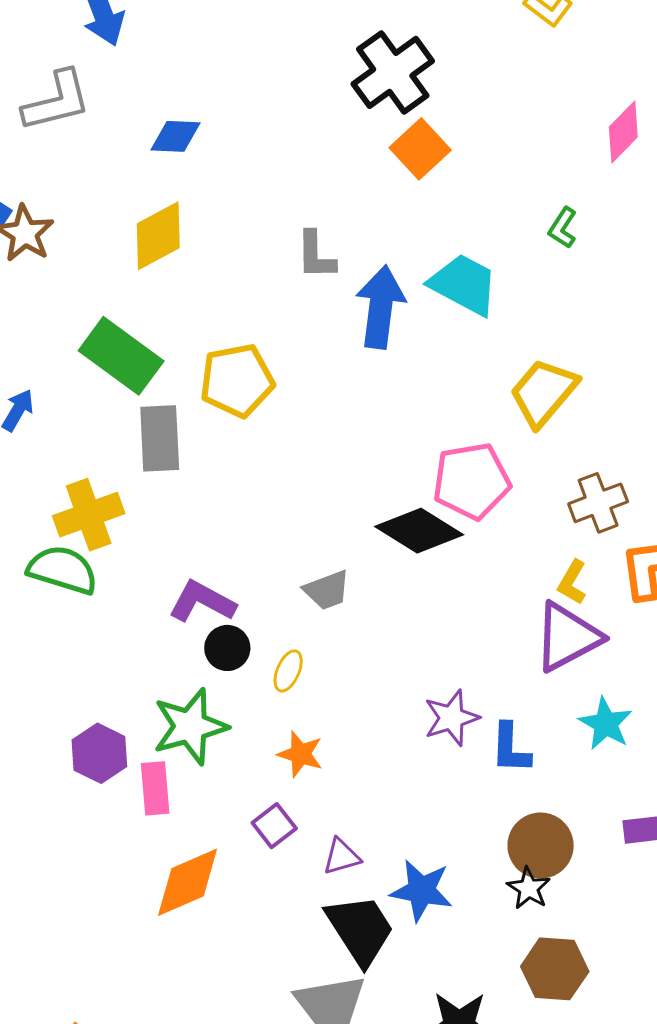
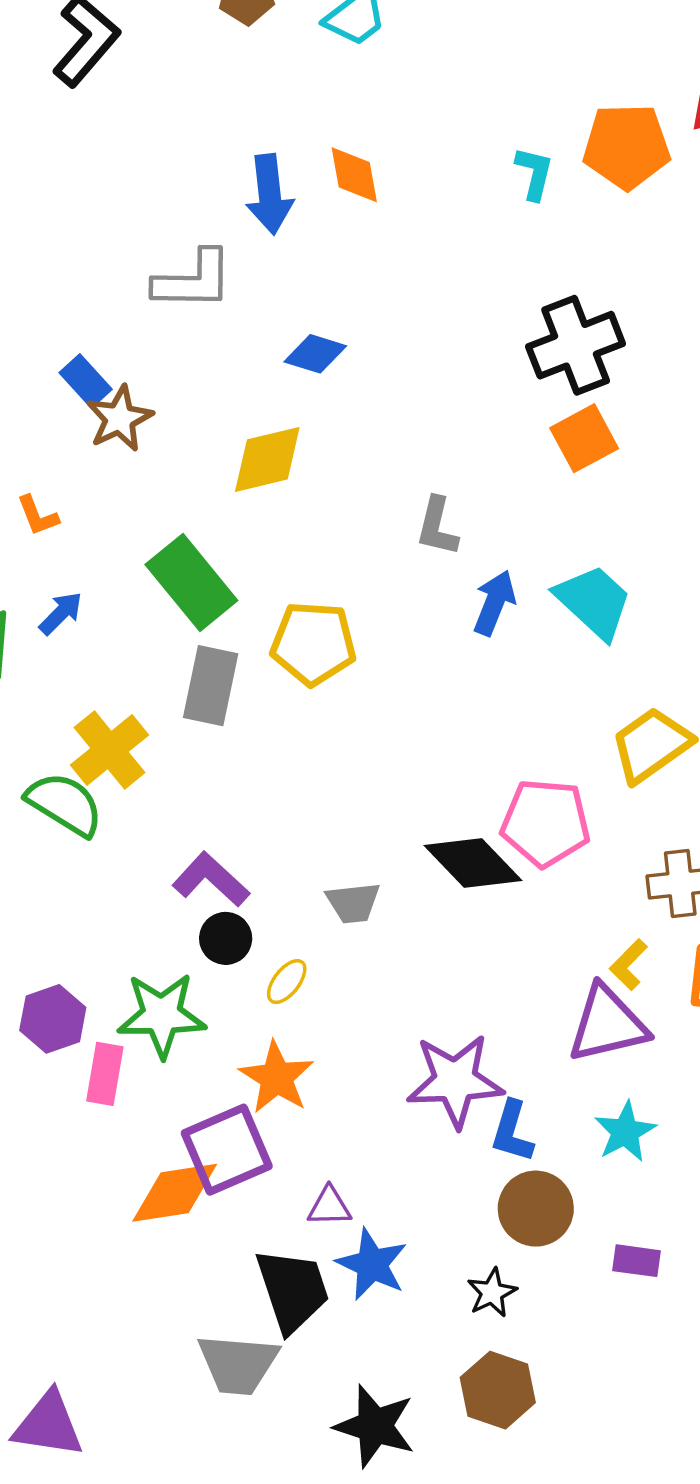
blue arrow: (381, 307) -> (494, 603), size x0.7
yellow cross: (89, 515) -> (110, 750), turned -34
purple star: (451, 718) -> (455, 1081), size x1.5
orange star: (300, 754) -> (276, 1078), size x1.4
purple square: (274, 826) -> (227, 1150), size x1.8
brown circle: (541, 846) -> (536, 1209), moved
purple triangle: (341, 857) -> (329, 1207), moved
orange diamond: (188, 882) -> (175, 1193), moved

